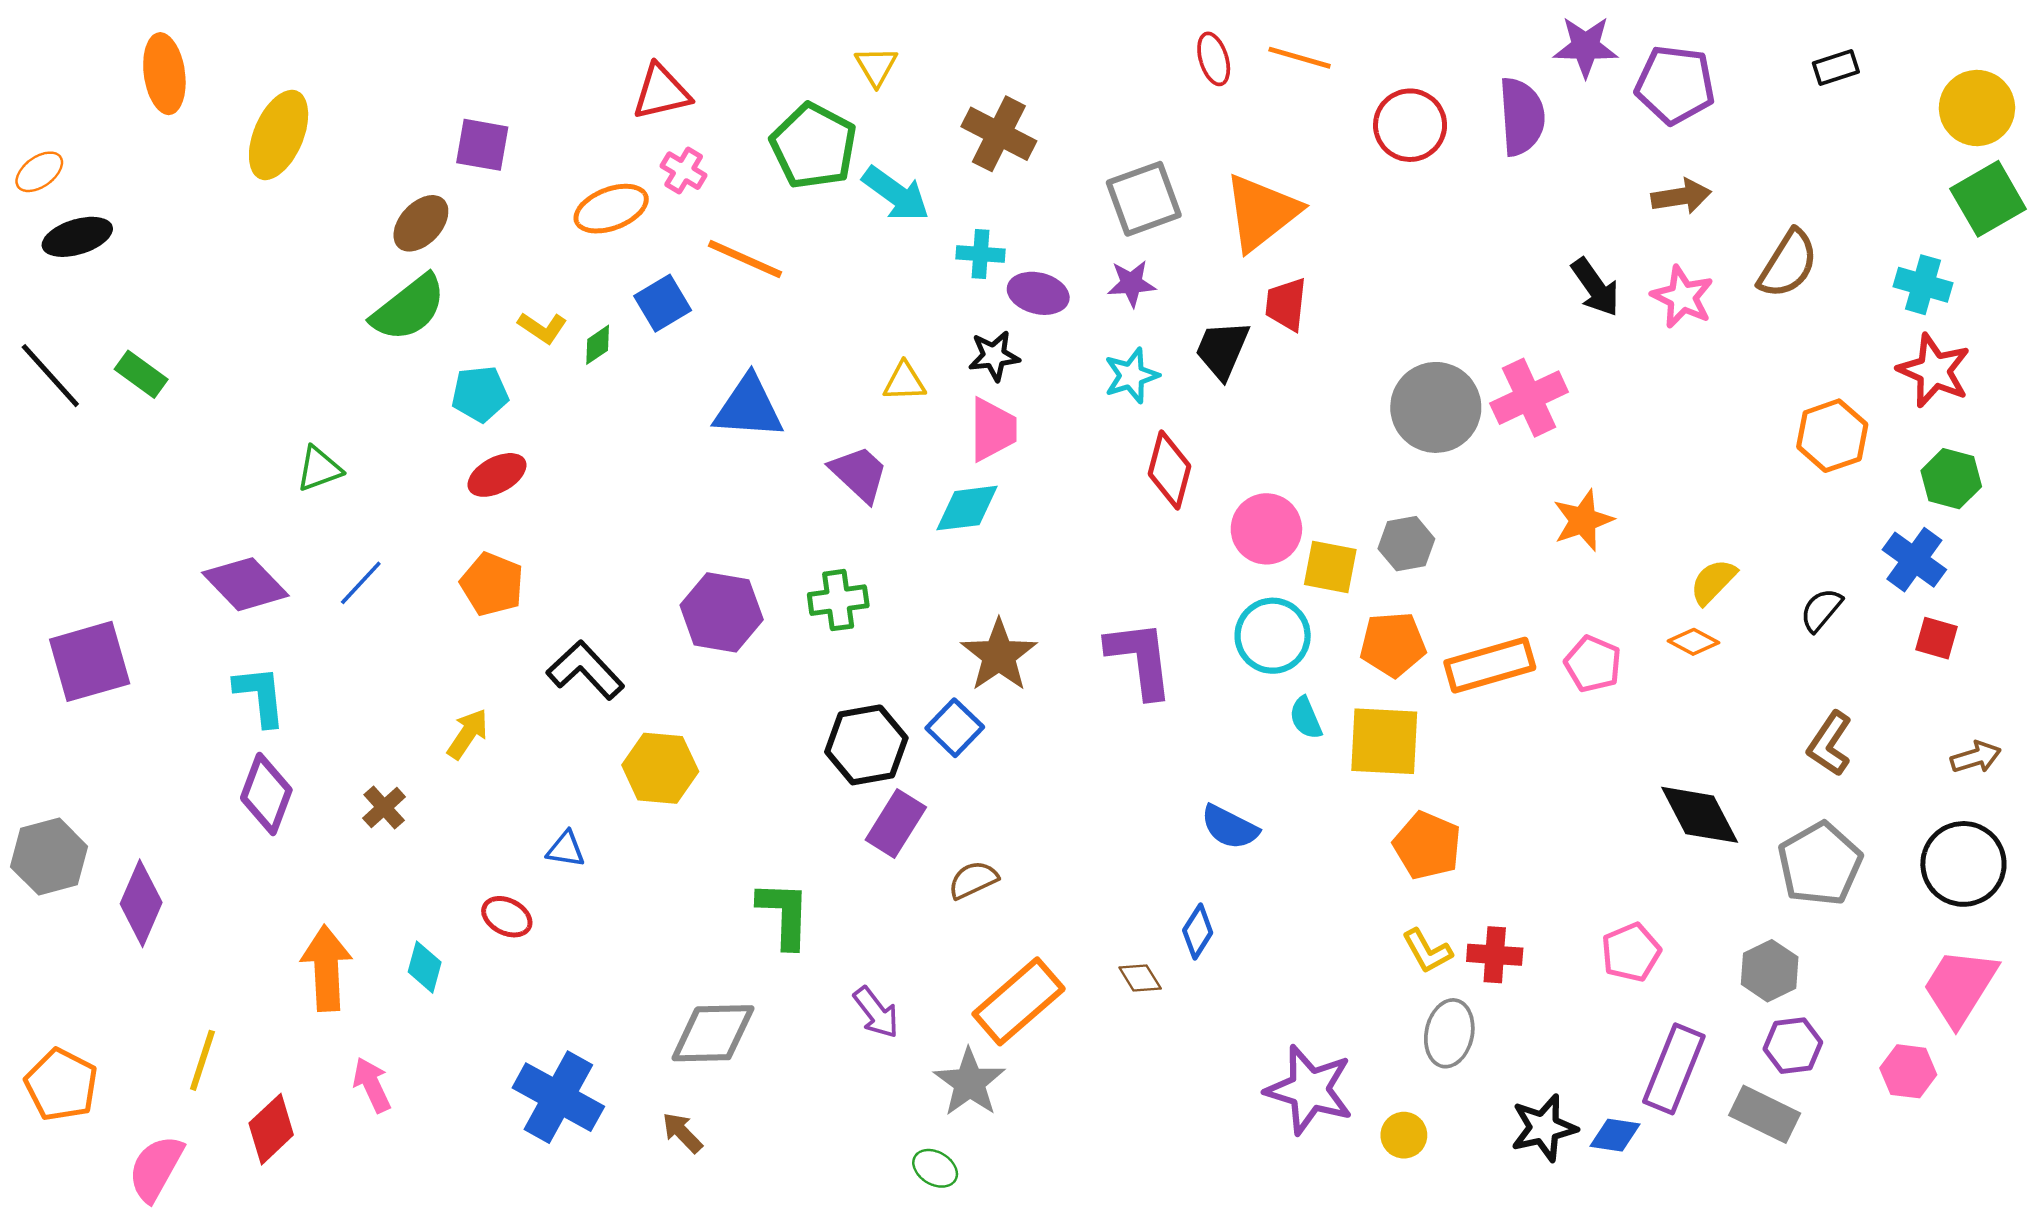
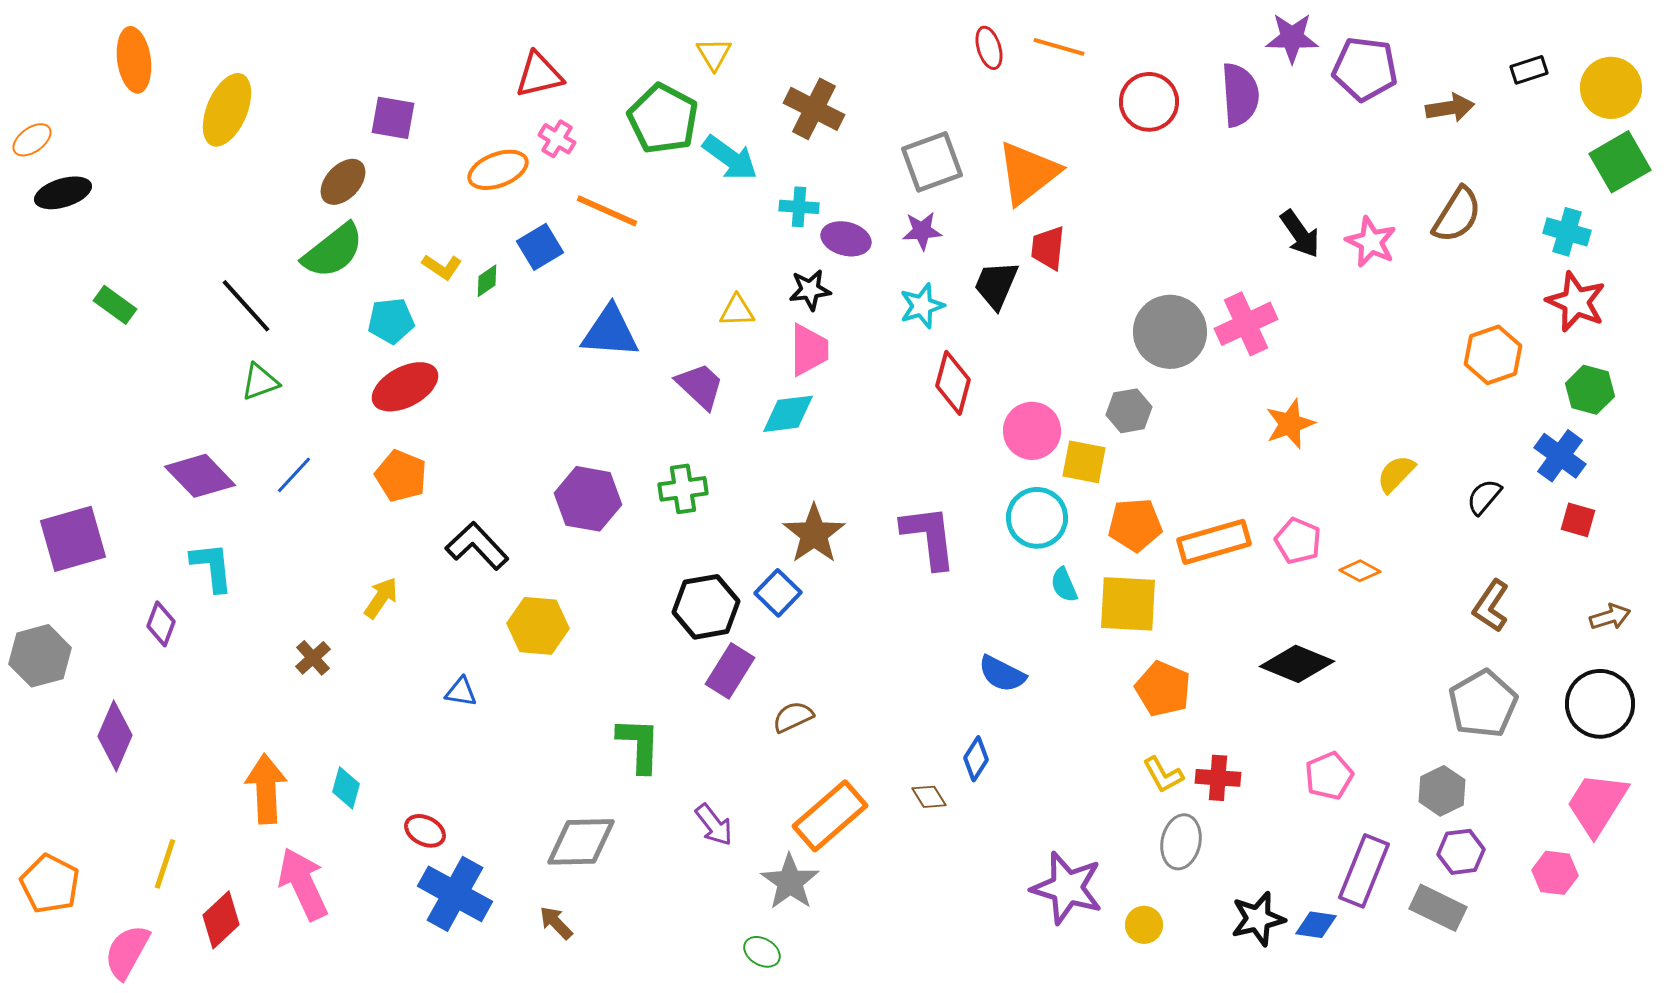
black rectangle: (1836, 67) -> (1529, 70), moved
brown arrow: (1681, 196) -> (1450, 108), moved
black line: (50, 376) -> (246, 306), moved
red ellipse: (497, 475) -> (405, 387), size x1.4
gray hexagon: (1406, 544) -> (1129, 411), moved
orange diamond: (1694, 642) -> (1360, 571), moved
purple diamond: (266, 794) -> (161, 624), moved, size x0.7
black diamond: (1700, 815) -> (1297, 664), moved, turned -40
gray hexagon: (49, 857) -> (40, 656), moved
red ellipse: (507, 917) -> (425, 831), moved
pink arrow: (372, 1085) -> (303, 884), size x1.6

